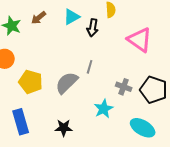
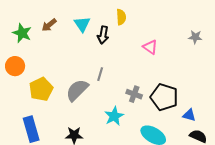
cyan triangle: (72, 17) -> (82, 24), turned -36
pink triangle: (140, 40) -> (150, 47), size x0.6
yellow pentagon: (31, 82) -> (41, 89), turned 30

